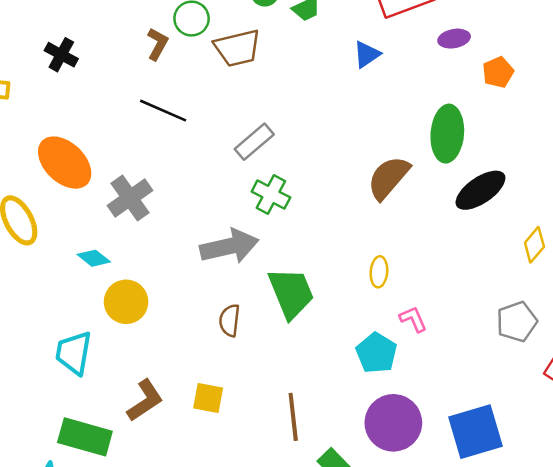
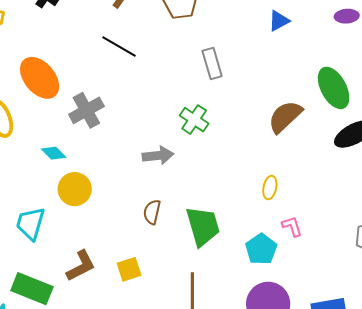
green ellipse: (447, 134) -> (334, 88), turned -39
gray rectangle: (254, 142) -> (212, 63), moved, turned -72
gray arrow: (229, 246) -> (158, 156), size x0.7
green trapezoid: (291, 293) -> (203, 226), moved
yellow square: (208, 398) -> (129, 269), turned -35

